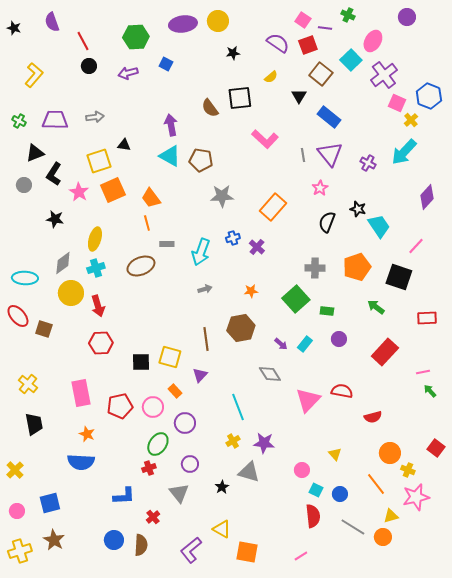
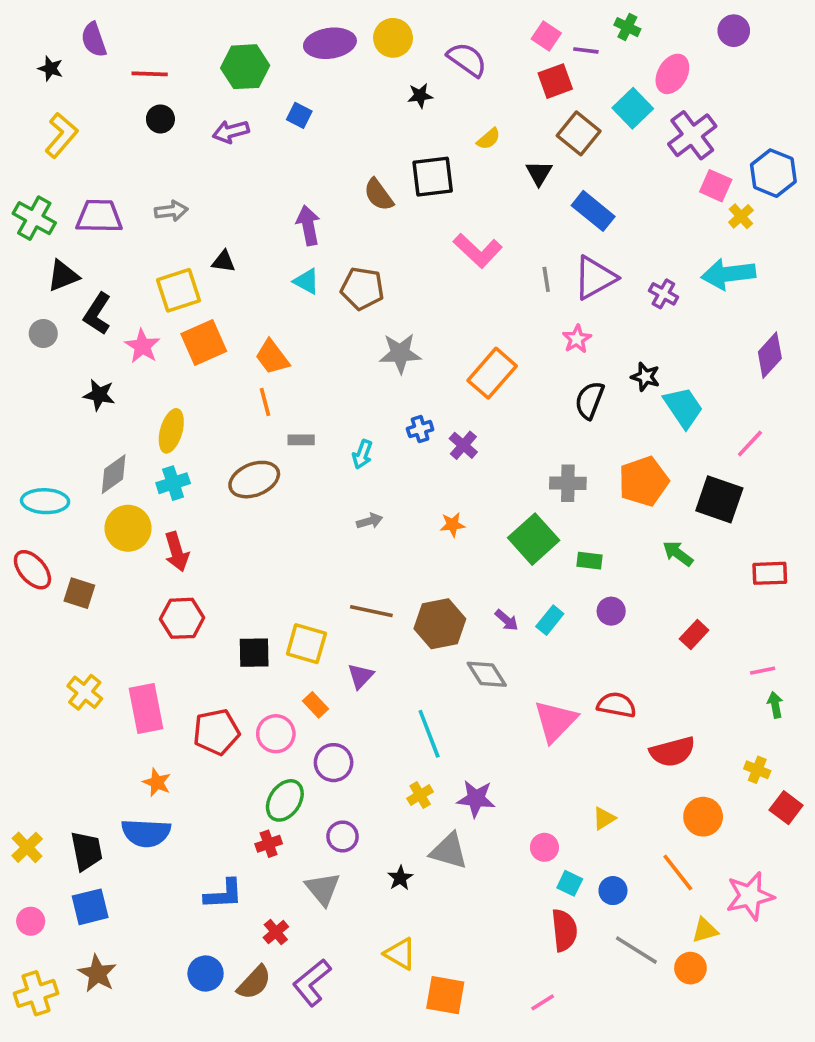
black star: (14, 28) -> (50, 68), moved
red line: (83, 41) -> (150, 74), turned -60
purple semicircle: (278, 43) -> (467, 59), moved
green cross: (19, 121) -> (34, 218), size x1.6
cyan arrow: (404, 152) -> (728, 274), turned 40
purple triangle: (330, 154) -> (595, 278), turned 40
cyan triangle: (170, 156) -> (306, 281), size x0.7
cyan arrow: (201, 252) -> (362, 454), size x0.6
brown hexagon: (241, 328) -> (440, 624), moved
brown line: (206, 339) -> (371, 611), turned -70
red rectangle: (385, 352) -> (694, 635), size x0.6
yellow cross: (28, 384) -> (85, 692), moved
green arrow: (430, 391) -> (775, 705), turned 32
red semicircle: (373, 417) -> (672, 752), size x1.4
black trapezoid: (34, 424) -> (87, 851), moved
yellow triangle: (335, 454) -> (604, 818), turned 40
yellow cross: (408, 470) -> (757, 770), moved
brown semicircle: (141, 545) -> (254, 983), turned 40
purple L-shape: (191, 550) -> (312, 983), moved

